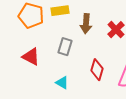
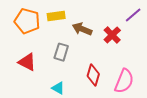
brown arrow: (86, 24) -> (82, 29), turned 108

